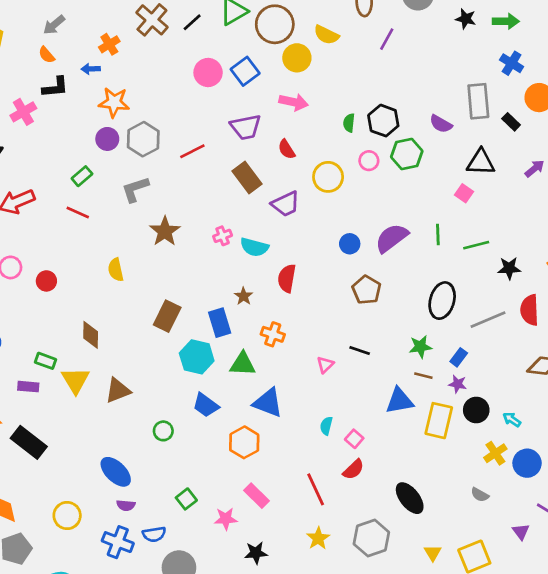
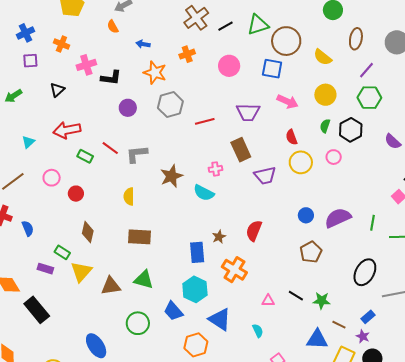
orange cross: (109, 44) -> (187, 54), moved
yellow circle: (297, 58) -> (325, 95), moved
blue square: (245, 71) -> (272, 69), moved, turned 35
black L-shape: (55, 87) -> (111, 78), moved
purple circle: (107, 139) -> (128, 108), moved
red semicircle: (287, 149) -> (292, 137), moved
green hexagon: (407, 154) -> (369, 98), moved
green rectangle: (82, 176) -> (85, 156), moved, turned 56
gray L-shape: (135, 189) -> (137, 154), moved
pink cross: (223, 236) -> (216, 169), moved
cyan semicircle: (254, 247) -> (204, 193), moved
brown rectangle: (167, 316) -> (139, 237), moved, turned 55
orange cross: (273, 334) -> (234, 270), size x1.4
brown diamond: (91, 335) -> (88, 232), moved
green star: (420, 347) -> (322, 301), moved
cyan hexagon: (197, 357) -> (195, 289), moved
green triangle: (243, 364) -> (144, 280), moved
pink triangle: (325, 365) -> (268, 301), turned 32
cyan semicircle: (326, 426) -> (258, 331), moved, turned 128
green circle: (163, 431) -> (138, 323), size x1.5

